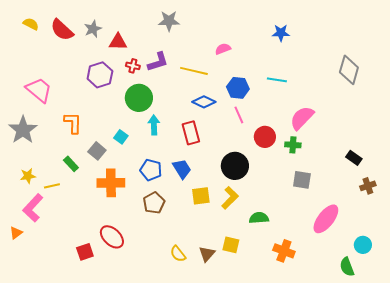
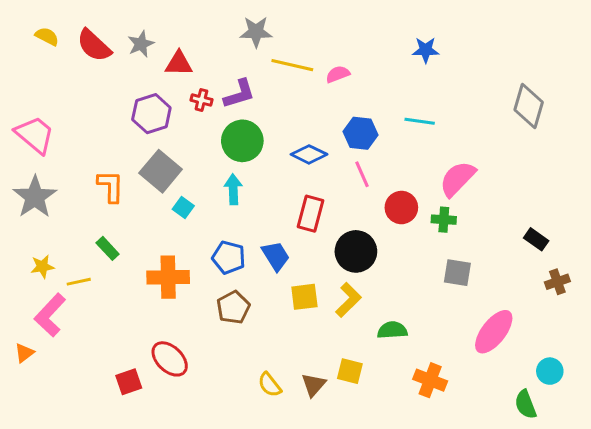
yellow line: (194, 71) -> (292, 65), moved
pink trapezoid: (39, 90) -> (35, 135), moved
green circle: (139, 98) -> (242, 141), moved
red rectangle: (191, 133) -> (310, 214), moved, turned 30
gray square: (97, 151) -> (161, 171), moved, size x1.5

